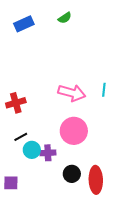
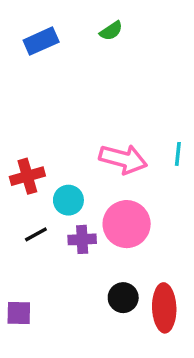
cyan circle: (32, 150) -> (68, 200), moved
purple cross: (48, 153) -> (82, 239), moved

